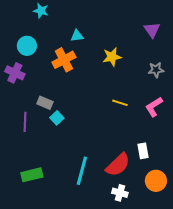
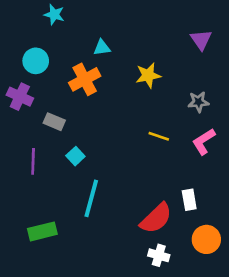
gray star: (156, 70) -> (198, 102), moved
gray rectangle: (45, 103) -> (54, 122), moved
cyan line: (82, 171) -> (91, 198), moved

